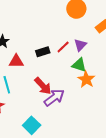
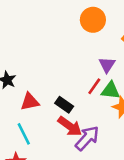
red line: (63, 47) -> (94, 86), moved
black rectangle: (43, 52) -> (64, 105), moved, turned 64

